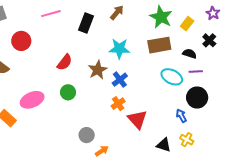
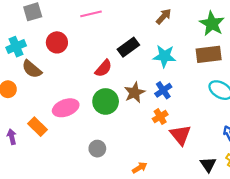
black rectangle: (86, 23) -> (128, 47), moved, turned 30
brown star: (98, 70) -> (135, 93), moved
green circle: (68, 92) -> (106, 101), size x1.5
gray circle: (87, 135) -> (97, 149), moved
black triangle: (164, 145) -> (208, 165), turned 35

